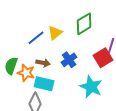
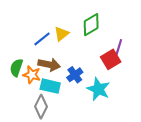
blue cross: (69, 60) -> (75, 75), moved
brown arrow: (43, 63) -> (49, 65), size x1.5

